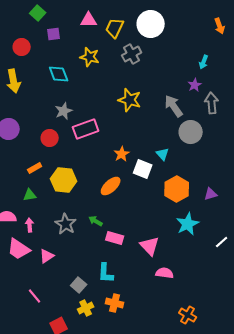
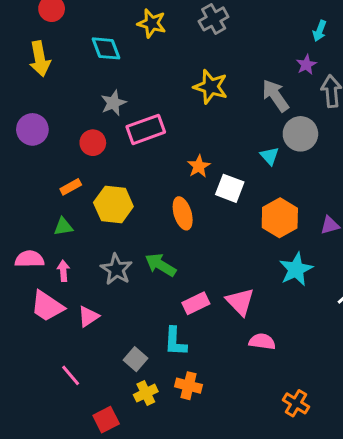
cyan triangle: (163, 154) -> (270, 156), moved
orange ellipse: (111, 186) -> (183, 213), turned -65
green arrow: (96, 221) -> (161, 265), size x1.5
pink rectangle: (115, 238) -> (196, 303), moved, turned -42

